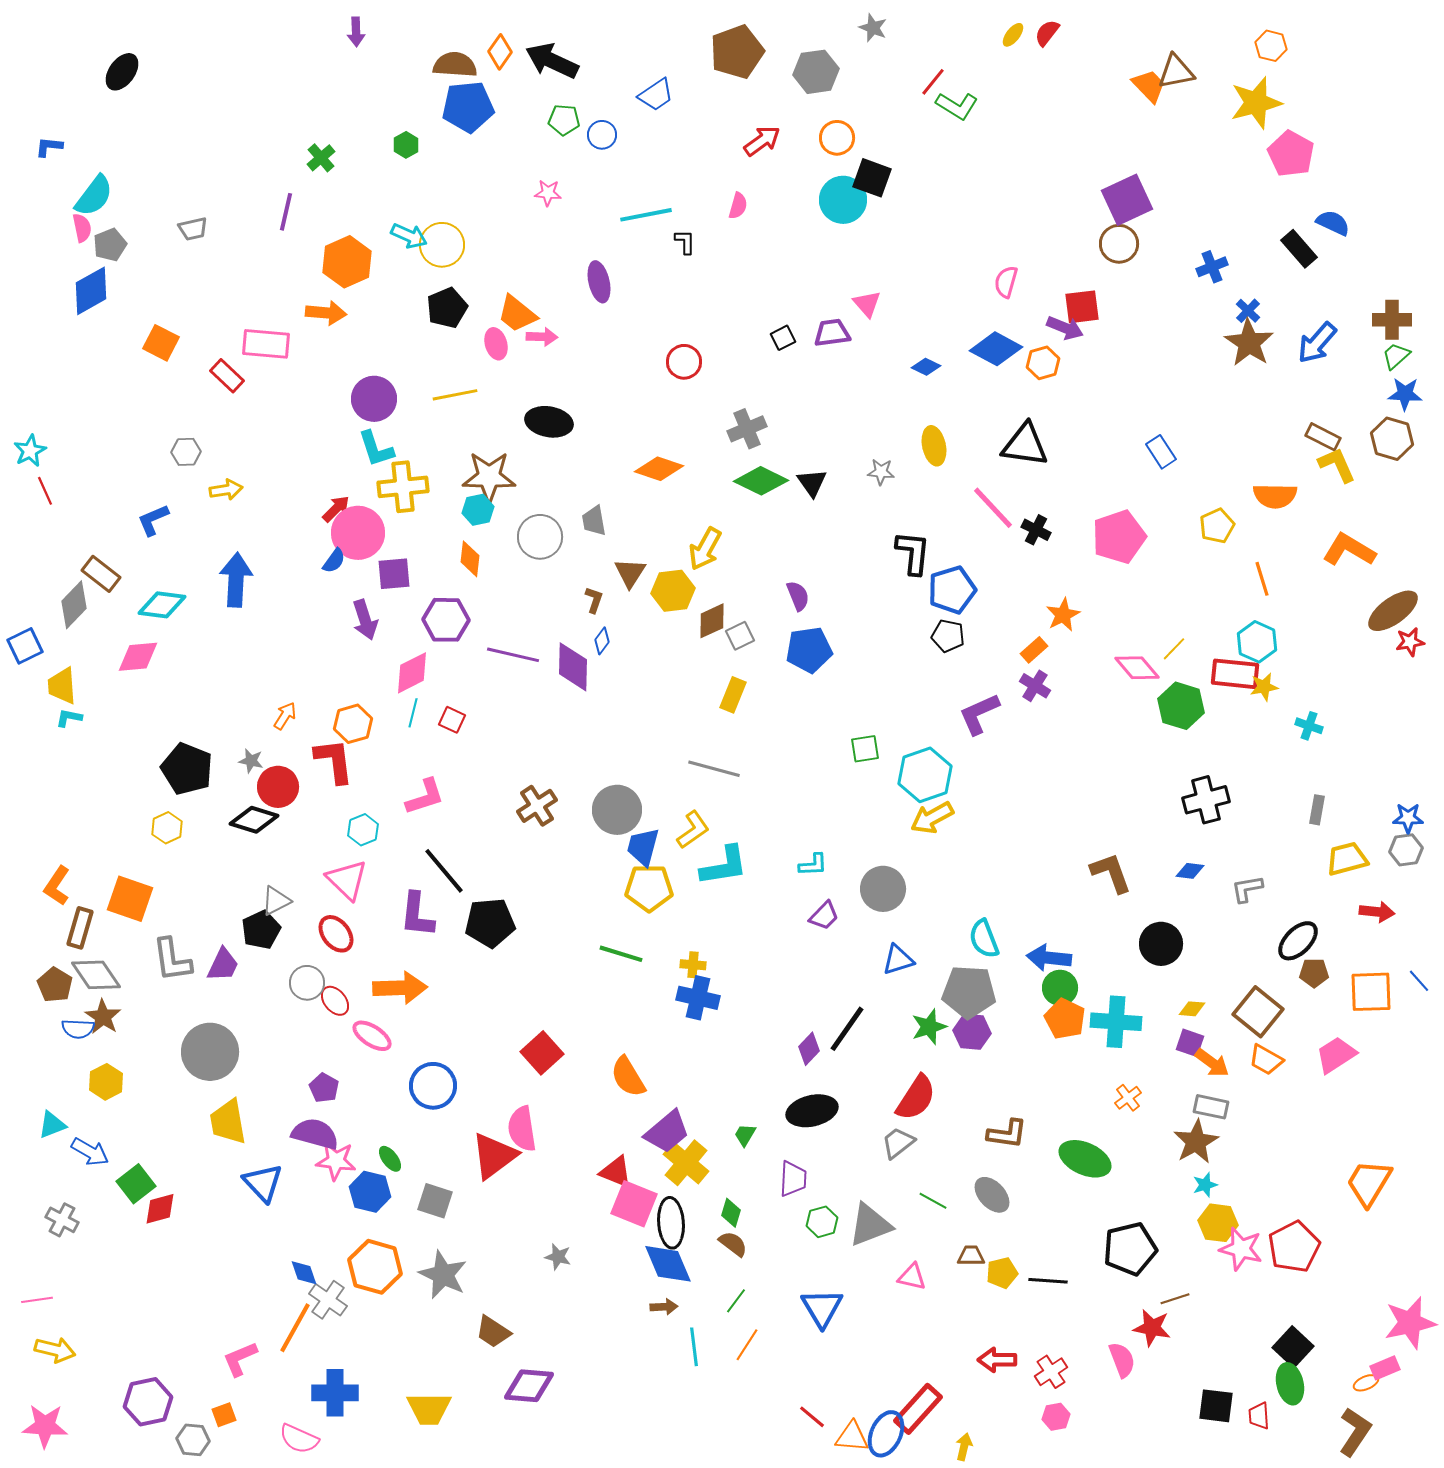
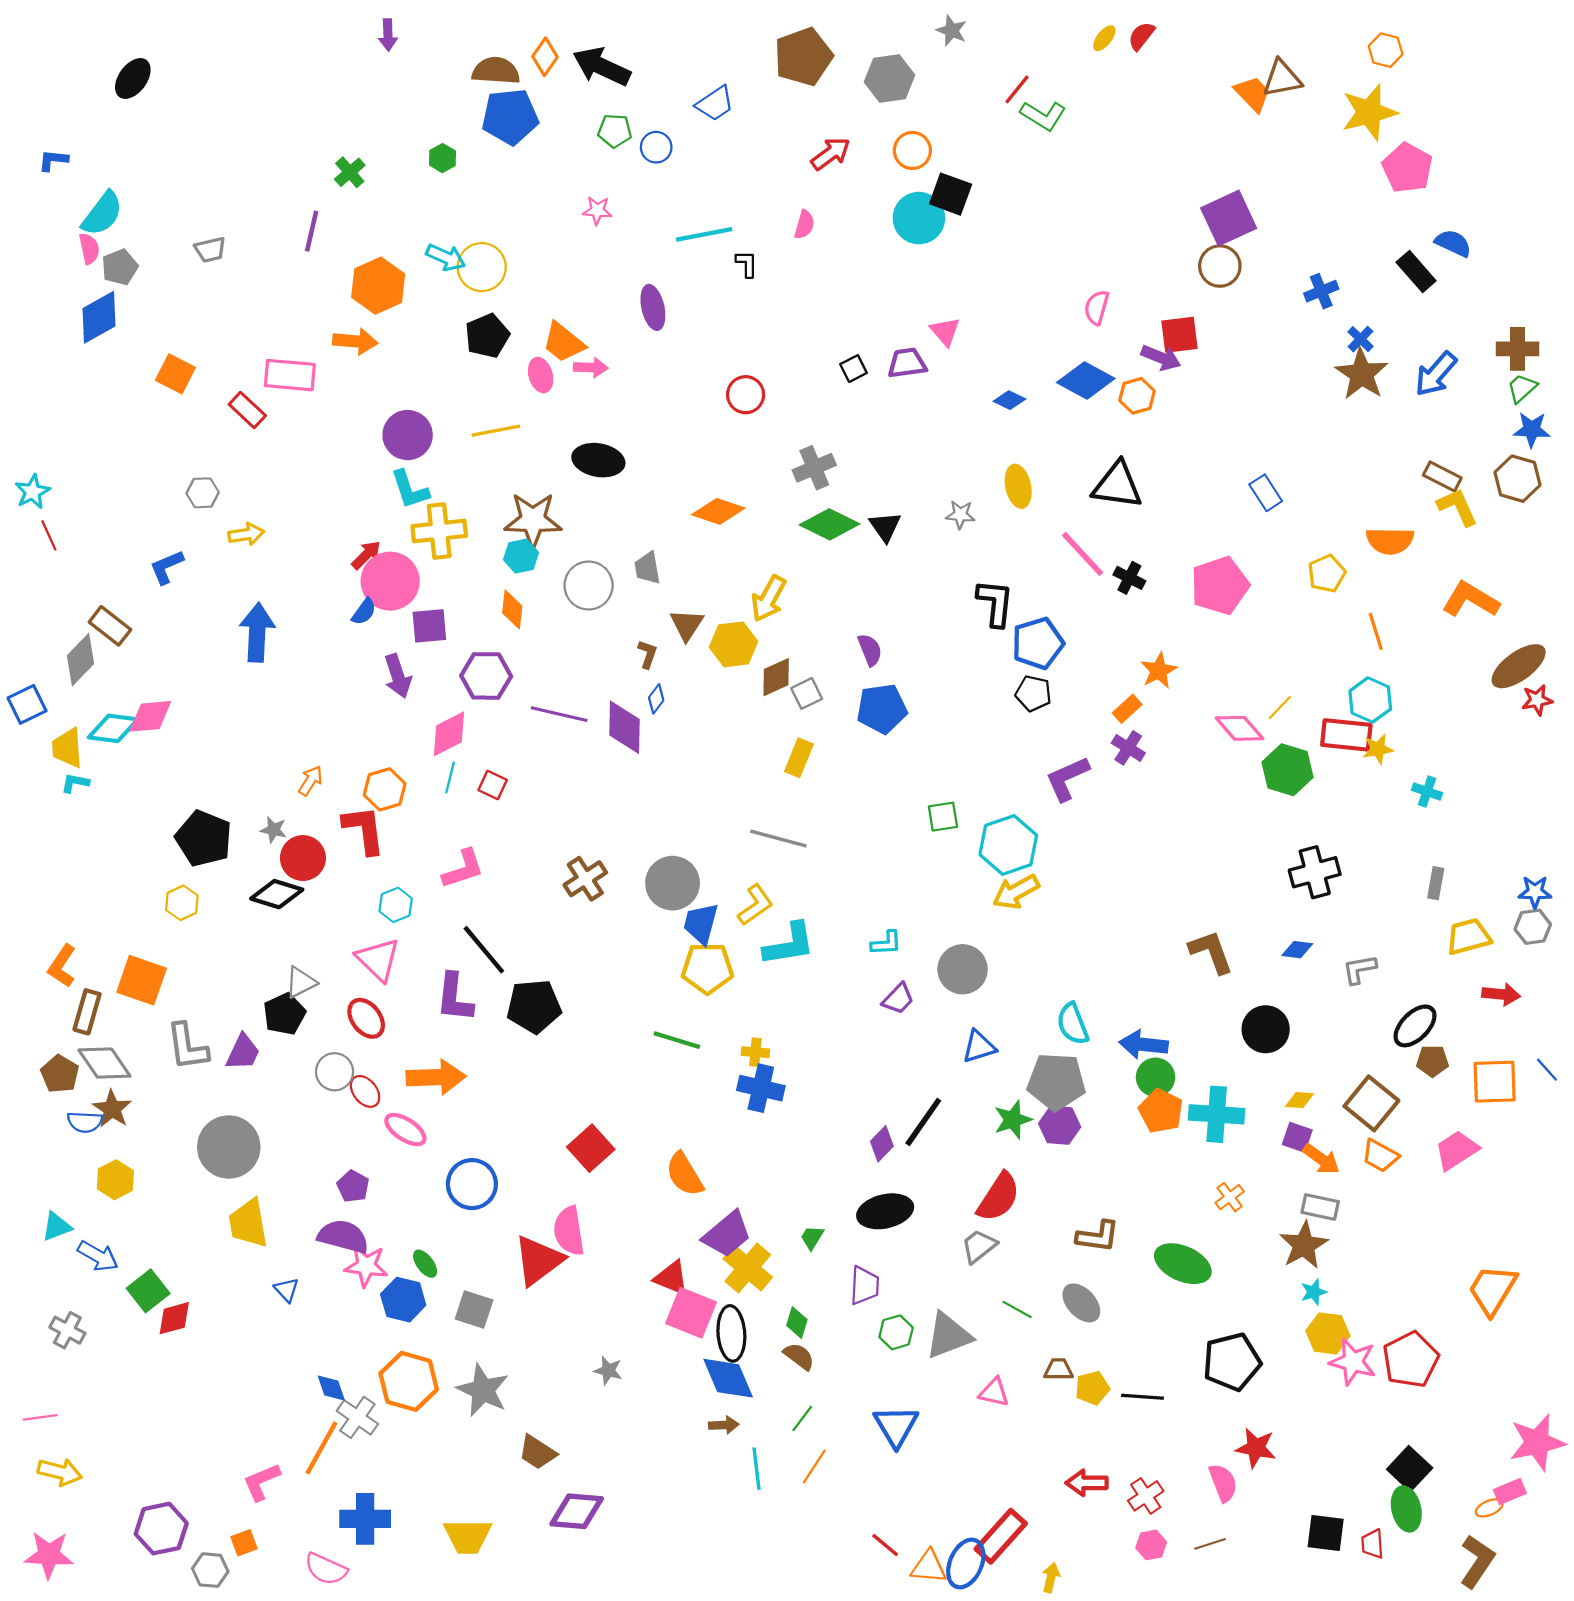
cyan diamond: (162, 605) -> (113, 728), moved
blue triangle: (263, 1183) -> (287, 1290), size x0.6
brown line: (1175, 1299) -> (1210, 1544), moved

